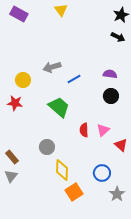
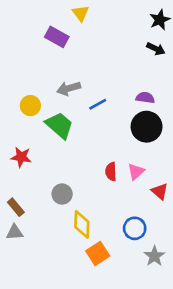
purple rectangle: (19, 14) -> (57, 37), moved
black circle: (111, 96) -> (147, 127), size x1.5
red star: (15, 103) -> (21, 157), moved
green trapezoid: (59, 107) -> (59, 125), moved
gray triangle: (11, 176) -> (15, 232), turned 48

